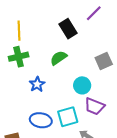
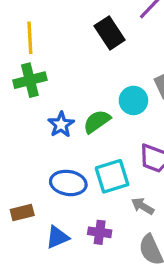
green semicircle: (59, 58) -> (97, 121), moved
cyan circle: (82, 85) -> (133, 100), moved

